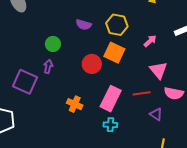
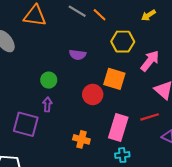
yellow hexagon: (117, 25) -> (123, 42), moved
pink arrow: (150, 41) -> (150, 61), size x1.5

